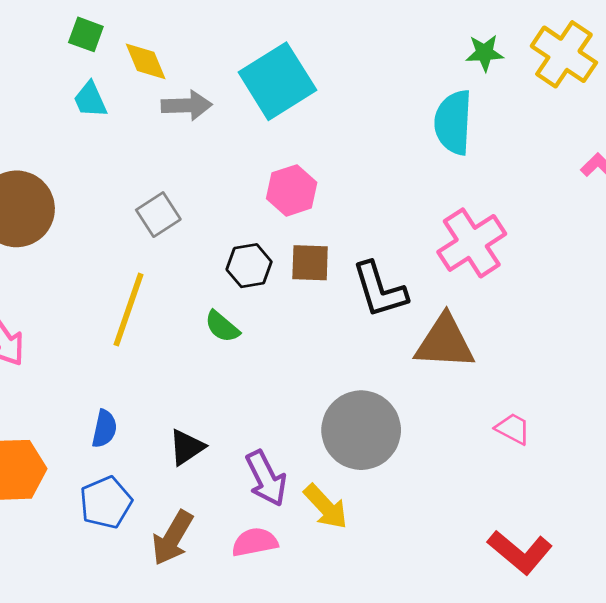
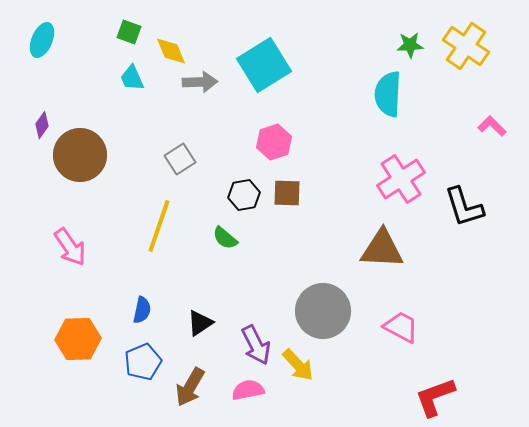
black L-shape: (380, 290) -> (464, 207), moved
pink trapezoid: (513, 429) -> (401, 327), moved, size x1.4
red L-shape: (520, 552) -> (435, 397), turned 120

